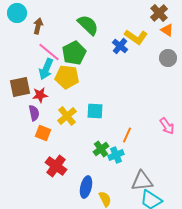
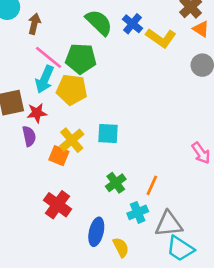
blue cross: (120, 46) -> (132, 24), moved
green pentagon: (74, 53) -> (81, 59), turned 30
orange square: (43, 133) -> (59, 156), moved
orange line: (127, 135) -> (152, 185), moved
cyan cross: (116, 155) -> (138, 212), moved

